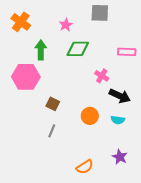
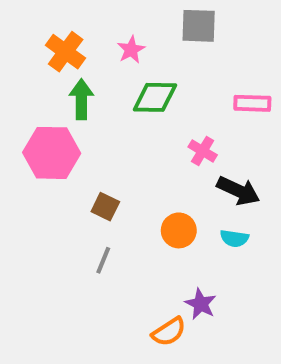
orange cross: (21, 22) -> (66, 52), moved
purple star: (120, 157) -> (201, 304), moved

